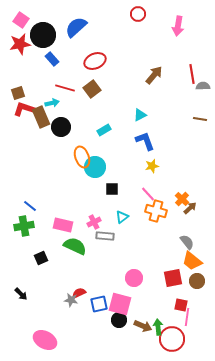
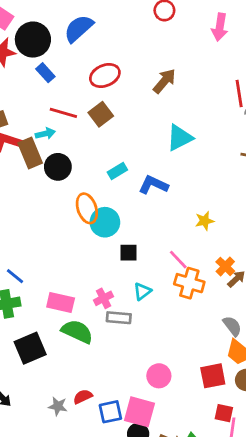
brown arrow: (154, 75) -> (164, 81), moved
cyan triangle: (140, 115) -> (180, 138), moved, size x1.5
blue L-shape: (145, 141) -> (153, 185), moved, turned -45
yellow star: (152, 166) -> (205, 221), moved
black square: (41, 258) -> (30, 348), size x1.6
gray star: (71, 300) -> (58, 406), moved

